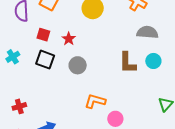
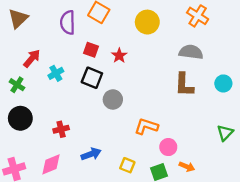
gray semicircle: (147, 32) -> (191, 52), moved
cyan circle: (153, 61) -> (223, 83), moved
gray circle: (78, 65) -> (113, 99), moved

